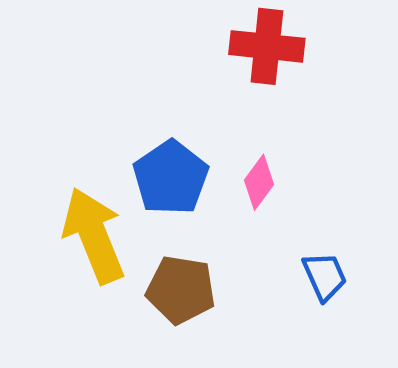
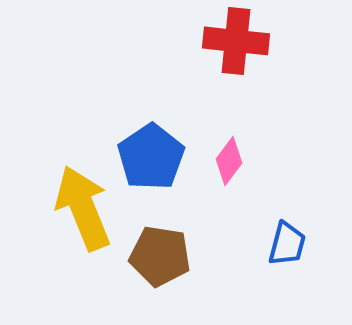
blue trapezoid: (325, 276) -> (287, 244), turned 39

